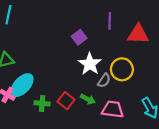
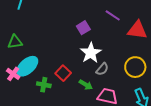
purple line: (110, 21) -> (113, 15), turned -63
yellow circle: (122, 69) -> (135, 67), moved
red square: (66, 101) -> (63, 73), moved

